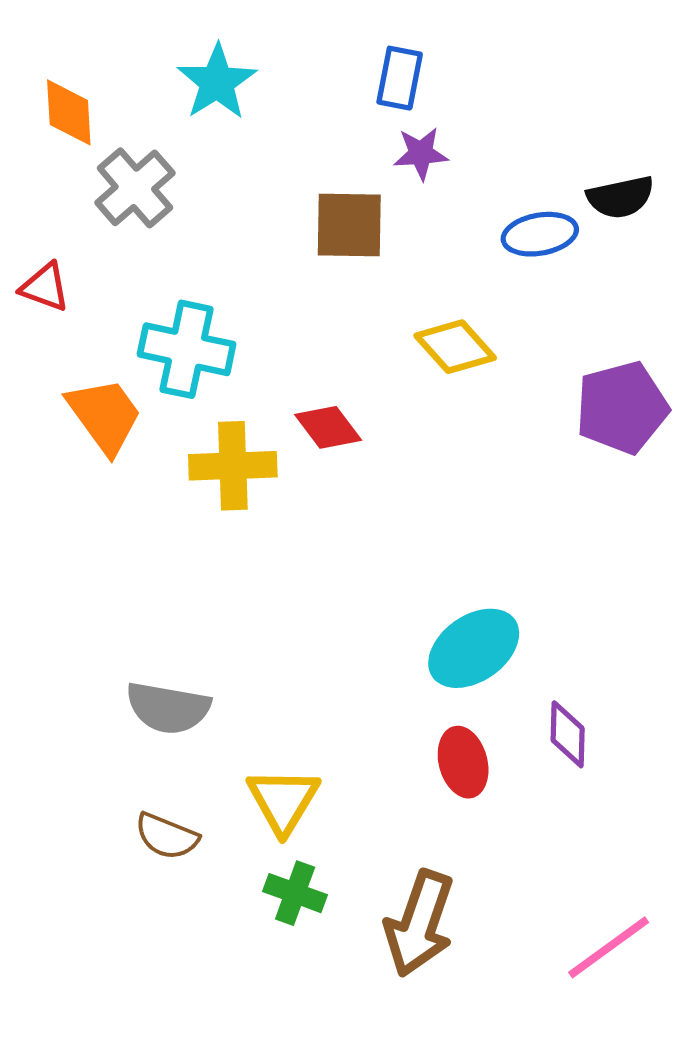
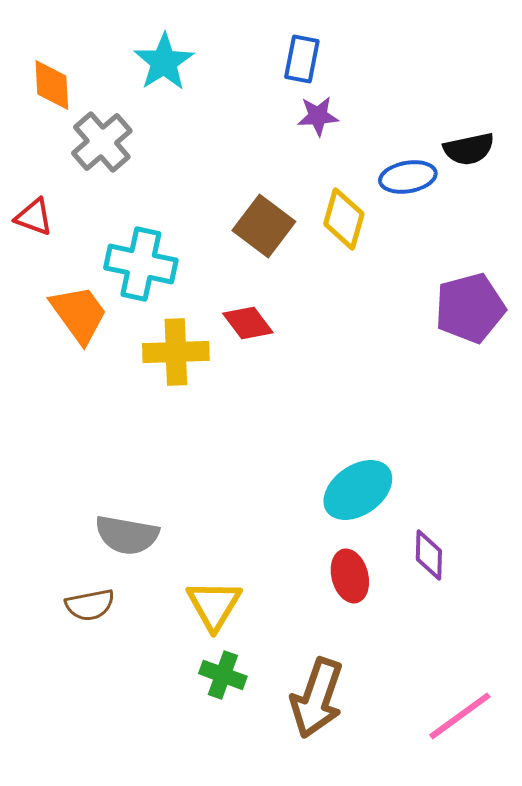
brown square: (349, 225) -> (264, 226), moved, turned 36
yellow diamond: (455, 347) -> (344, 219), moved, turned 58
brown semicircle: (167, 836) -> (90, 605), moved, turned -33

